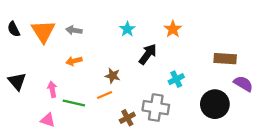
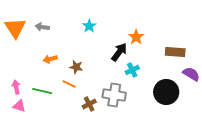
orange star: (173, 29) -> (136, 37), moved
black arrow: (148, 54) -> (119, 52), moved
orange arrow: (74, 61) -> (50, 59), moved
pink arrow: (52, 89) -> (16, 87), moved
orange line: (105, 95) -> (69, 84), turned 48

